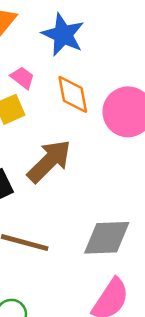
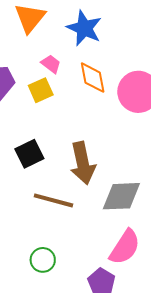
brown arrow: (49, 161) -> (83, 163), moved, turned 123

